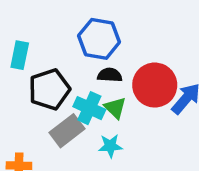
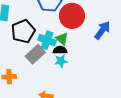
black semicircle: (110, 75) -> (60, 50), moved
red circle: (155, 85) -> (72, 16), moved

